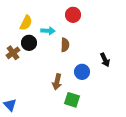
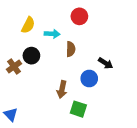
black circle: (29, 43) -> (31, 56), moved
brown cross: (13, 53) -> (14, 67), moved
black arrow: (105, 60) -> (106, 63), moved, turned -32

